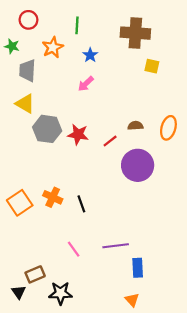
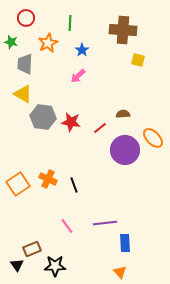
orange ellipse: (168, 128) -> (153, 138), moved, turned -60

